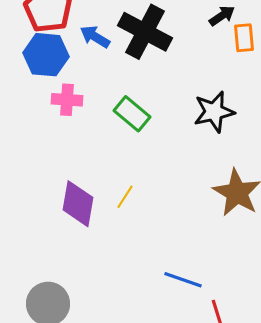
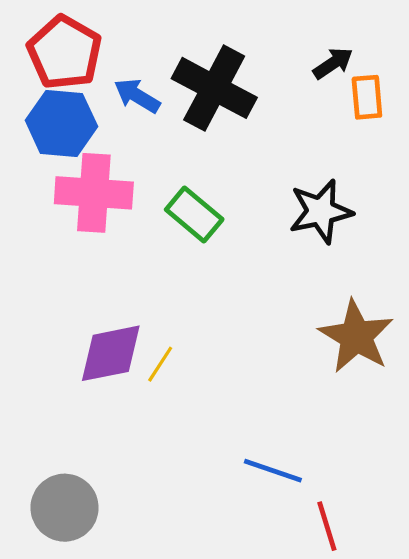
pink cross: (67, 100) -> (94, 193), size x1.6
yellow line: (125, 197) -> (160, 364), moved
purple diamond: (78, 204) -> (111, 353), turned 69

